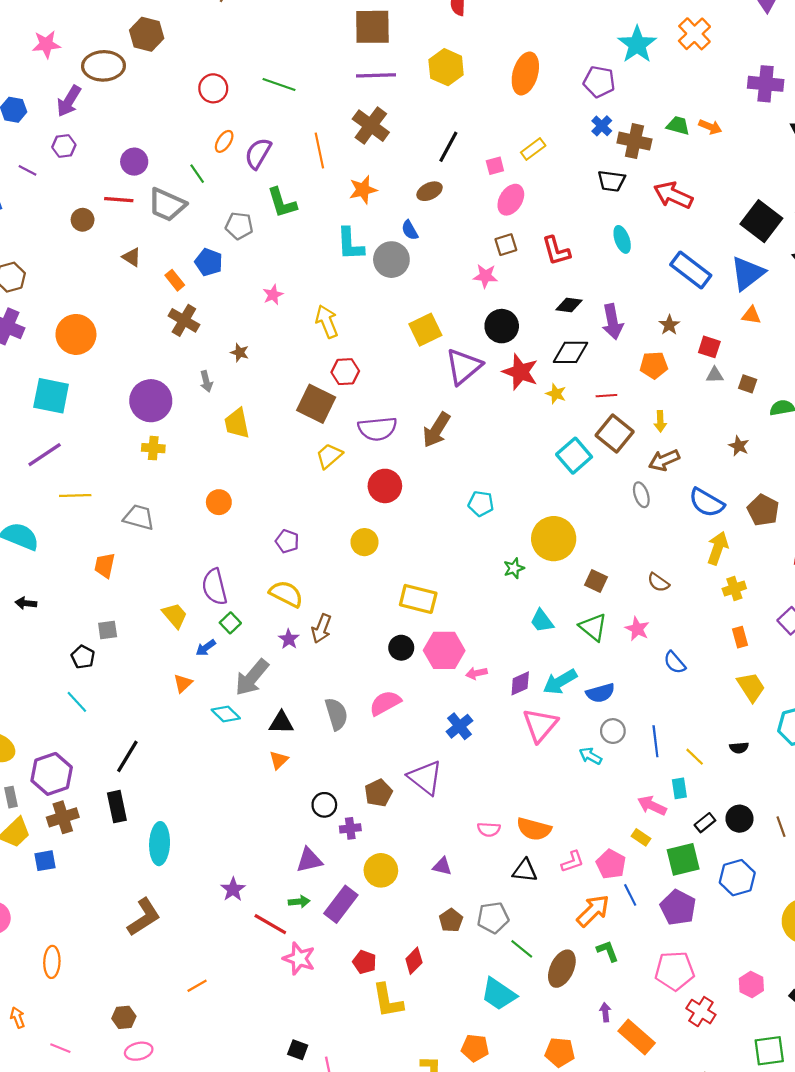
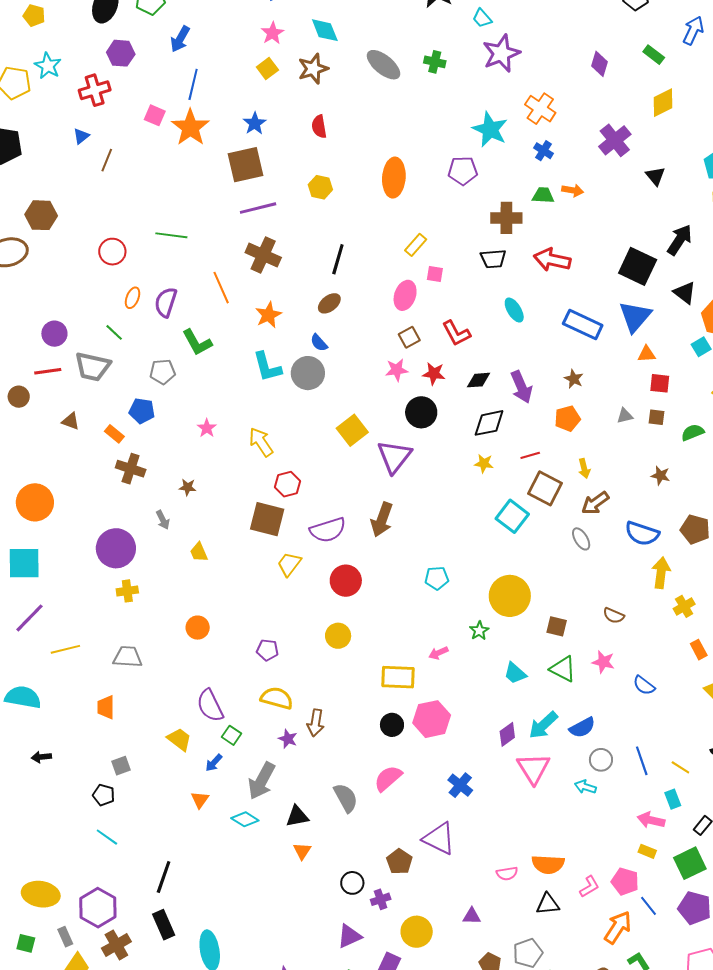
yellow hexagon: (446, 67) -> (320, 187), size x0.7
purple cross: (766, 84) -> (615, 140), turned -32
blue cross: (602, 126) -> (543, 151), moved
pink square: (495, 166) -> (435, 274), moved, turned 36
red square: (709, 347) -> (660, 383), moved
red star: (520, 372) -> (434, 374), moved, size x0.7
yellow trapezoid: (237, 423) -> (199, 552), size x0.7
pink arrow: (477, 673) -> (438, 653), moved

